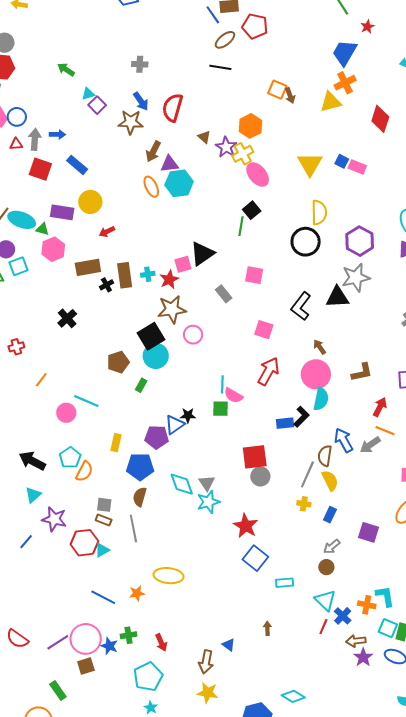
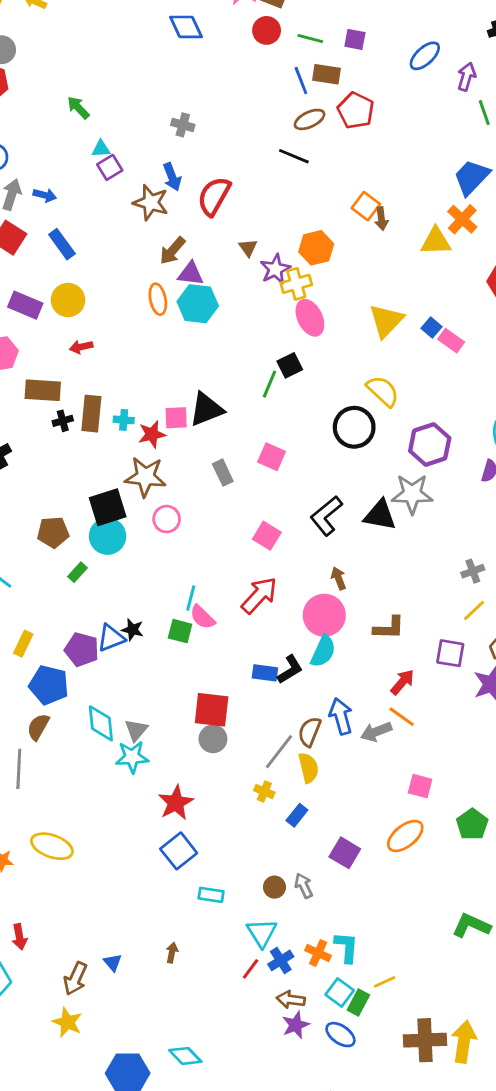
orange cross: (345, 83) -> (462, 219), turned -35
yellow semicircle: (319, 212) -> (383, 391), turned -60
gray arrow: (332, 547) -> (304, 886), moved, turned 90

